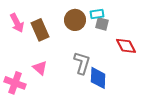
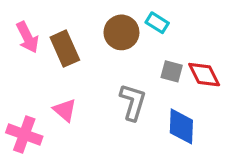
cyan rectangle: (97, 14) -> (157, 23), turned 40
gray square: (102, 24) -> (172, 71), moved
blue diamond: (98, 78) -> (181, 126), moved

